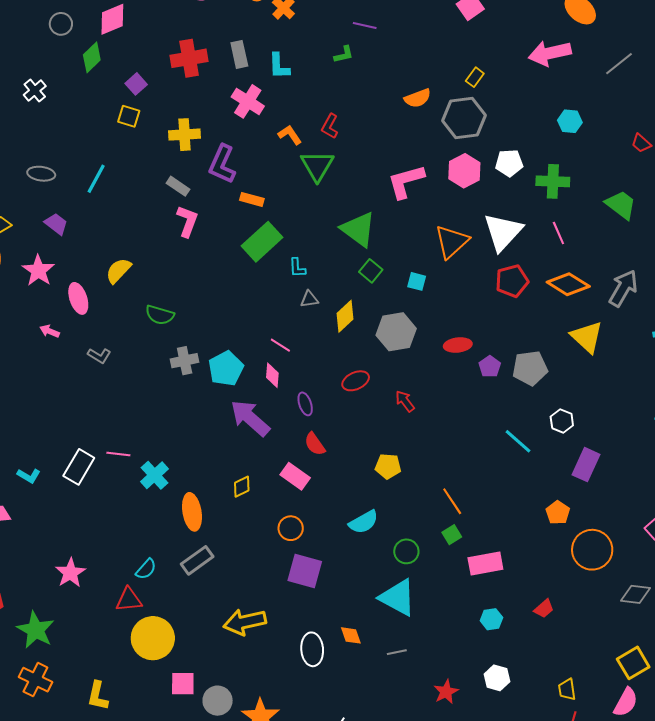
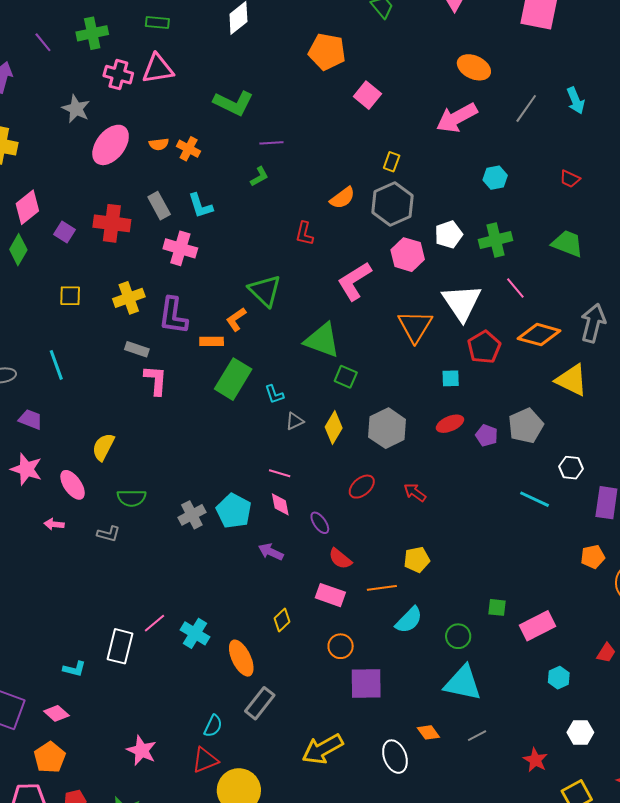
red cross: (189, 58) -> (112, 223), turned 33
purple square: (136, 84) -> (65, 232), moved
red L-shape: (330, 126) -> (304, 234), moved
orange L-shape: (290, 135) -> (236, 319), moved, turned -75
cyan line: (96, 179) -> (56, 365), turned -32
cyan square: (417, 281) -> (451, 378), moved
green semicircle: (160, 315) -> (132, 498), moved
purple arrow: (250, 418) -> (271, 552), size x0.6
pink line: (118, 454) -> (154, 623), turned -30
orange line: (452, 501) -> (382, 588), moved, turned -48
orange pentagon: (558, 513) -> (593, 557), turned -30
green square: (452, 535) -> (497, 607), turned -36

